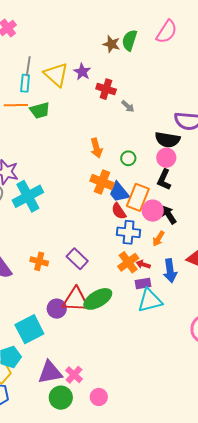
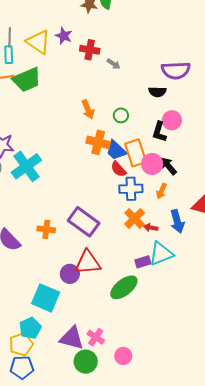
green trapezoid: (40, 110) -> (27, 80), size x1.4
black semicircle: (167, 140) -> (157, 92), size x0.7
pink circle: (166, 158) -> (172, 120), moved
orange rectangle: (138, 197) -> (136, 153), turned -32
purple rectangle: (77, 259) -> (84, 222), size x1.4
red arrow: (143, 264) -> (151, 228), moved
purple rectangle: (143, 283) -> (143, 262), moved
green ellipse: (98, 299) -> (124, 287), moved
cyan square: (29, 329) -> (46, 298), turned -32
purple triangle: (50, 372) -> (72, 338), turned 32

